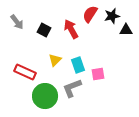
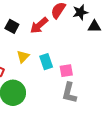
red arrow: (71, 29) -> (39, 25), turned -102
gray L-shape: (72, 88) -> (69, 93), moved, turned -55

